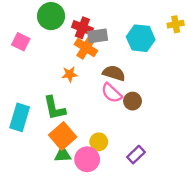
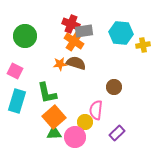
green circle: (51, 16) -> (25, 36), moved
yellow cross: (176, 24) -> (143, 45), moved
pink square: (21, 42) -> (15, 71), moved
brown semicircle: (114, 73) -> (76, 63), moved
pink semicircle: (112, 93) -> (96, 110), moved, turned 54

